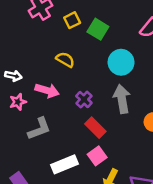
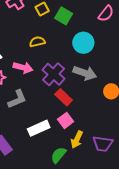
yellow semicircle: (65, 60) -> (37, 42), turned -42
gray arrow: (122, 99) -> (85, 73), turned 120
purple cross: (84, 100) -> (53, 74), size x1.6

